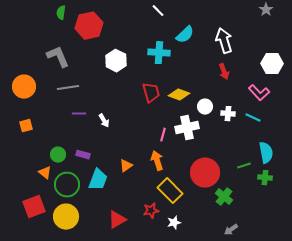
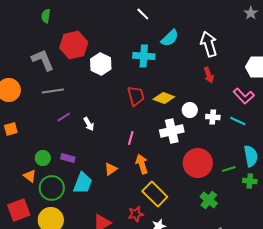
red hexagon: (89, 26) -> (74, 45), moved
purple line: (79, 114) -> (64, 117), turned -32
pink line: (163, 135) -> (131, 138), moved
red circle: (205, 173) -> (198, 163), moved

